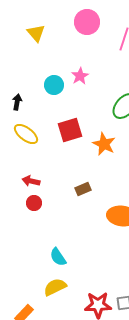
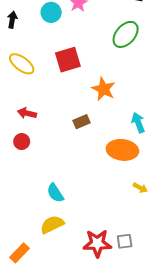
black arrow: (17, 102) -> (12, 20), moved
orange star: (104, 144) -> (104, 89), moved
red circle: (34, 203) -> (22, 142), moved

